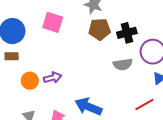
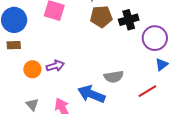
gray semicircle: (123, 64) -> (114, 77), moved

